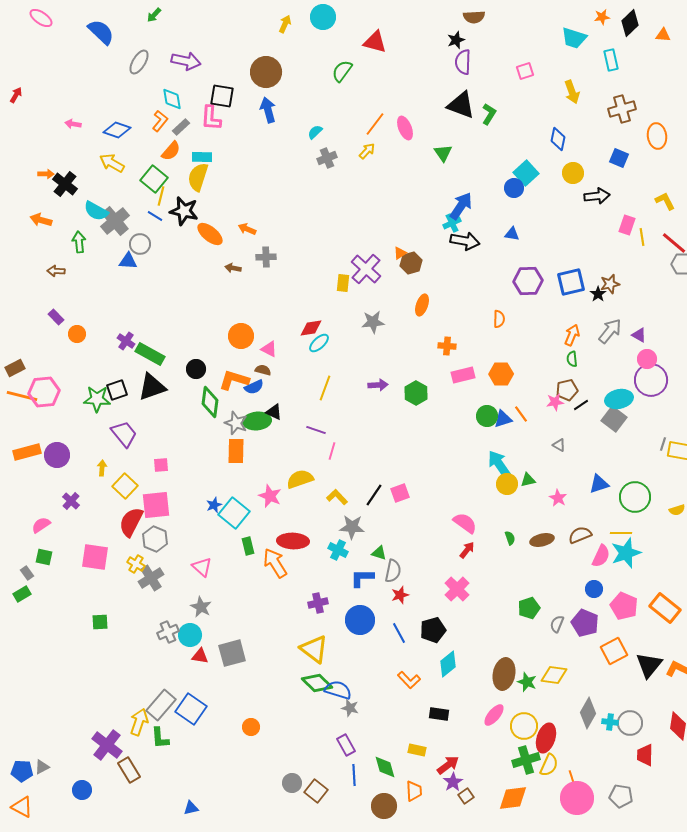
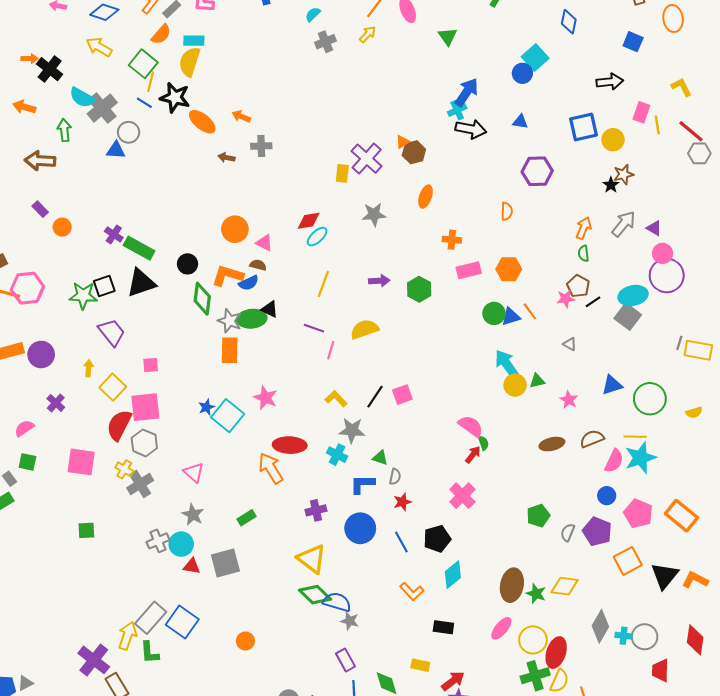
yellow circle: (573, 173) -> (613, 140), moved
brown arrow: (56, 271) -> (40, 161), size x1.6
blue square: (571, 282) -> (584, 127), moved
brown pentagon: (567, 390) -> (578, 286), turned -30
yellow semicircle: (300, 479) -> (364, 329), moved
green semicircle: (510, 538) -> (483, 443), moved
green rectangle: (248, 546) -> (246, 518), moved, turned 72
gray semicircle: (393, 571) -> (395, 477), size x0.7

